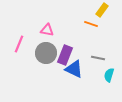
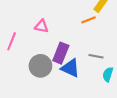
orange line: (91, 24) -> (89, 20), turned -40
gray circle: (46, 53) -> (40, 66), moved

